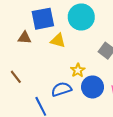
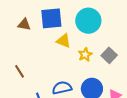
brown triangle: (24, 38) -> (24, 24), moved
yellow star: (78, 70) -> (85, 55), moved

